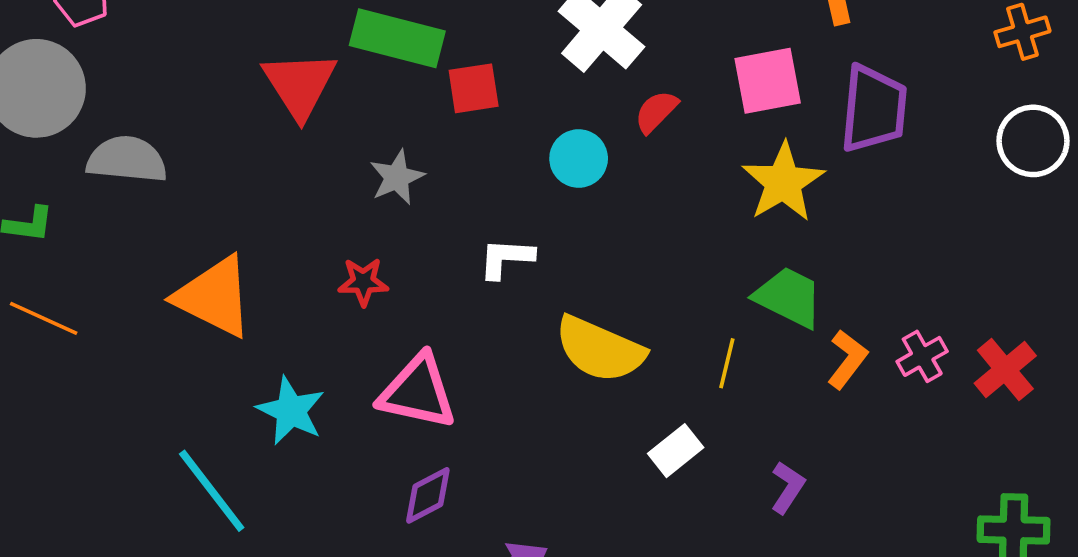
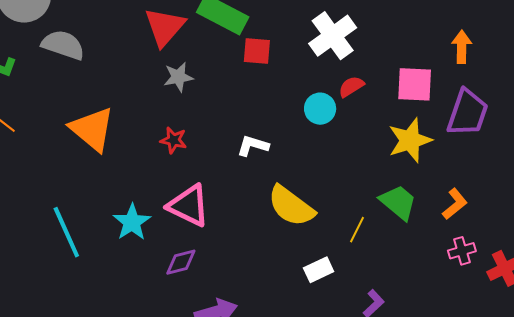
cyan circle: (579, 159) -> (320, 109), moved
gray star: (397, 177) -> (178, 77), moved
orange L-shape: (847, 359) -> (455, 204), moved
cyan star: (291, 411) -> (132, 222), moved

